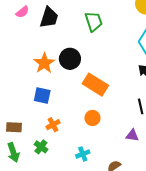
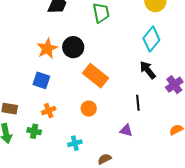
green cross: (41, 147) -> (34, 131), turned -32

